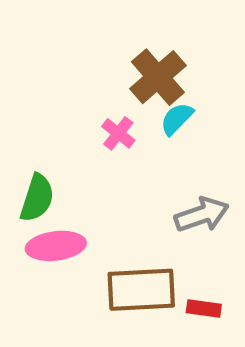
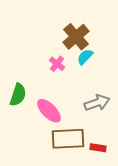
pink ellipse: (56, 246) -> (49, 111), moved, turned 52

